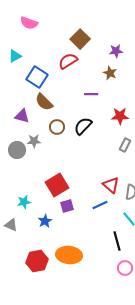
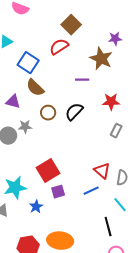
purple star: (116, 51) -> (115, 39), moved
brown star: (110, 73) -> (101, 59), size x1.6
cyan star: (24, 202) -> (15, 188), size x1.6

